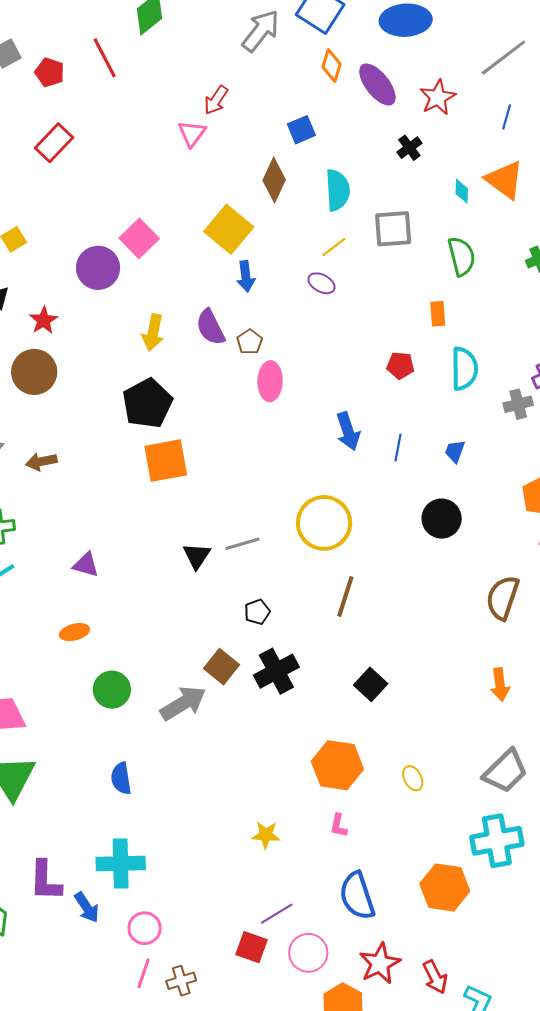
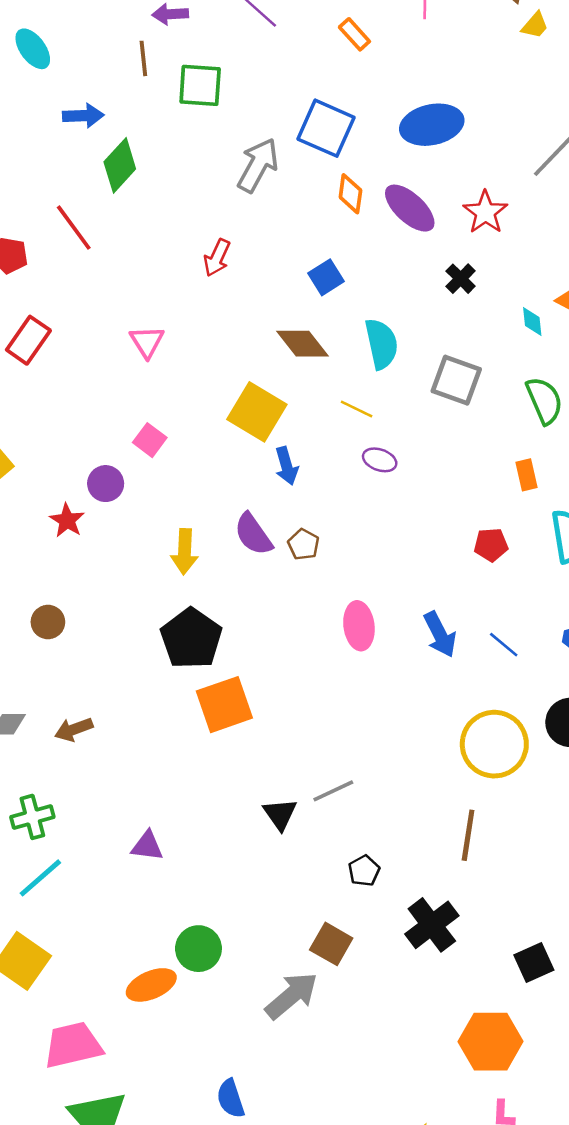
pink triangle: (192, 134) -> (147, 342), moved
brown diamond: (274, 180) -> (302, 344), turned -54
gray square: (393, 229) -> (456, 380), turned 33
pink square: (139, 238) -> (150, 440), size x0.7
yellow line: (334, 247) -> (357, 409), moved, turned 72
purple circle: (98, 268) -> (106, 484), size x0.7
red star: (44, 320) -> (67, 520), moved
brown circle: (34, 372) -> (48, 622), size x0.6
pink ellipse: (270, 381) -> (359, 626), moved
blue line: (398, 448) -> (504, 645), turned -52
yellow circle: (324, 523) -> (494, 744), moved
orange ellipse: (74, 632) -> (151, 985), moved, size x1.4
black cross: (276, 671) -> (432, 925), moved
black square: (371, 684) -> (534, 962), moved, turned 32
green circle: (112, 690) -> (198, 949), moved

